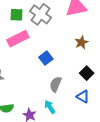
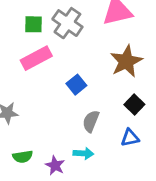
brown star: (82, 42) -> (126, 61), size x1.6
blue triangle: (83, 97) -> (130, 138), turned -40
cyan arrow: (50, 107) -> (83, 153), turned 128

